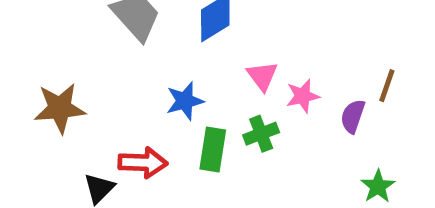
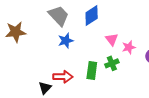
blue star: (185, 101) -> (66, 41), moved
brown star: (60, 108) -> (16, 32), moved

